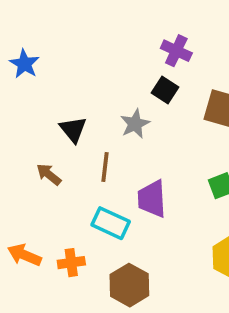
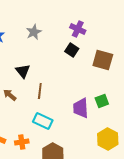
gray star: (135, 124) -> (34, 32), moved
purple trapezoid: (152, 199) -> (81, 108), moved

